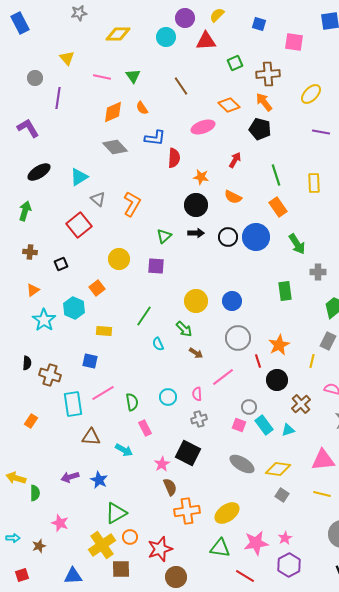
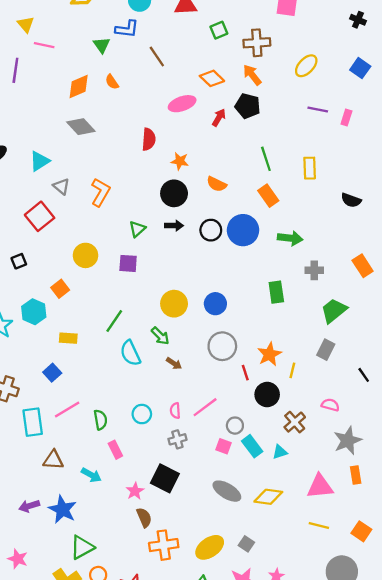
pink line: (102, 77) -> (44, 45), moved
blue L-shape: (155, 138) -> (127, 29), moved
red arrow: (235, 160) -> (219, 117), moved
green arrow: (297, 244) -> (290, 238), turned -50
cyan semicircle: (158, 344) -> (130, 353), size x1.6
blue square: (90, 361) -> (52, 373), turned 35
yellow line: (312, 361) -> (292, 370), moved
pink line: (223, 377) -> (205, 407), moved
blue star: (99, 480) -> (63, 509), size x1.4
gray square: (282, 495) -> (246, 544), moved

